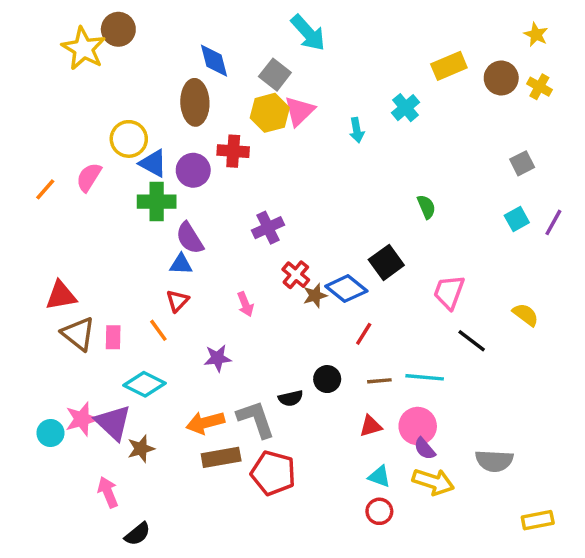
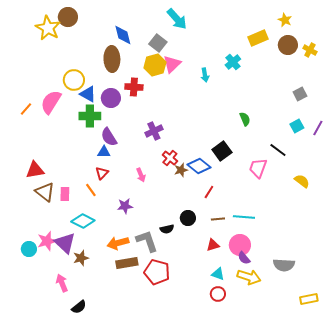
yellow star: (536, 35) -> (285, 20), moved
pink semicircle: (89, 177) -> (51, 102), size x1.4
black line: (472, 341) -> (278, 150), moved

